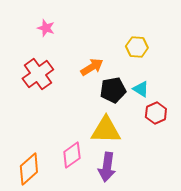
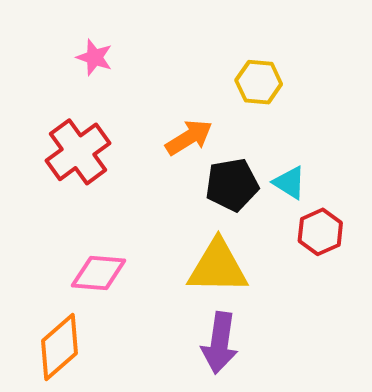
yellow hexagon: (137, 47) -> (259, 82), moved
pink diamond: (72, 155) -> (99, 273), moved, turned 40

